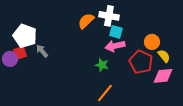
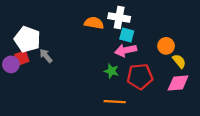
orange semicircle: (86, 21) -> (94, 23), turned 54
red pentagon: (141, 62) -> (140, 76), moved, turned -30
orange line: (105, 93) -> (115, 102), turned 54

